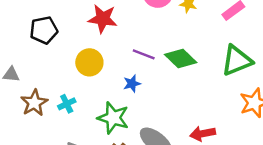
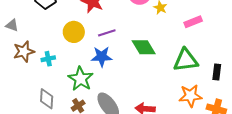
purple line: (144, 54) -> (107, 33), moved, turned -54
blue star: (132, 84) -> (102, 57), size x1.5

